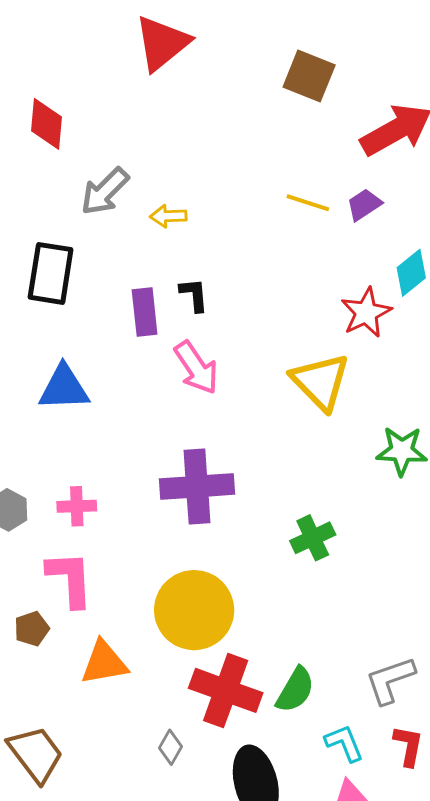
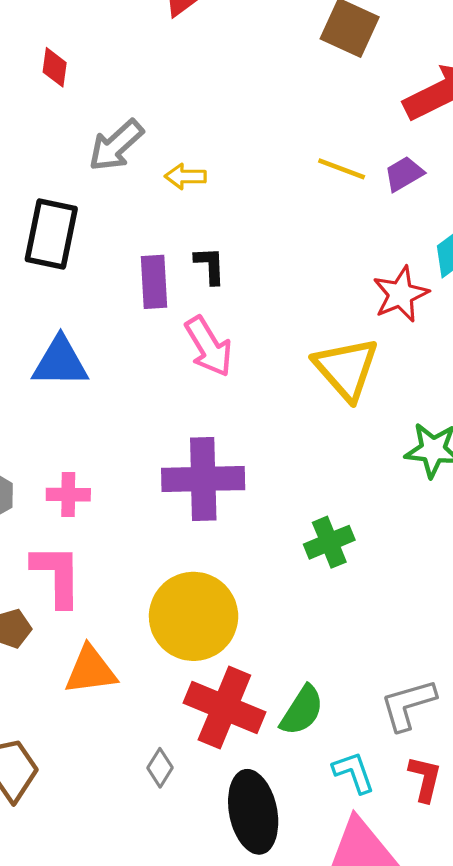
red diamond: (46, 124) -> (55, 67), size x0.7

